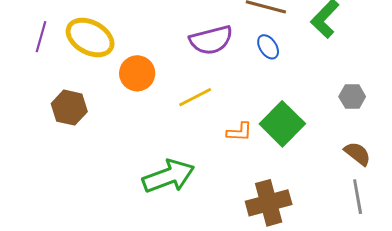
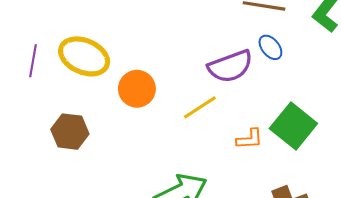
purple semicircle: (211, 40) -> (230, 66), moved

